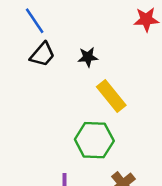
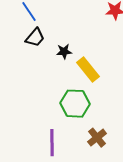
black star: (88, 57) -> (64, 52), moved

